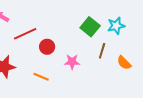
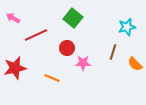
green square: (90, 27) -> (73, 18), moved
red circle: (47, 47) -> (67, 48), moved

